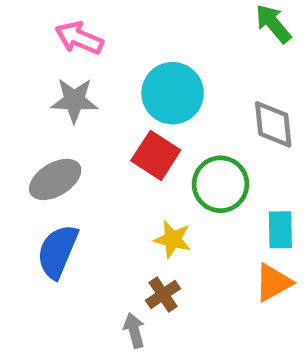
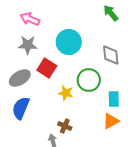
red square: (156, 155) -> (47, 68), moved
yellow star: (173, 239) -> (66, 93), moved
brown cross: (163, 294) -> (65, 126), turned -32

